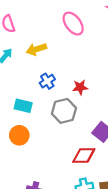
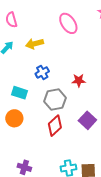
red star: (80, 87) -> (79, 80), moved
red diamond: (84, 156) -> (55, 126), moved, turned -45

